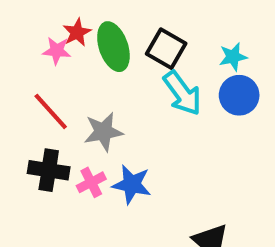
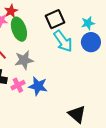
green ellipse: (113, 47) -> (19, 29), moved
black square: (166, 49) -> (55, 19), turned 36

